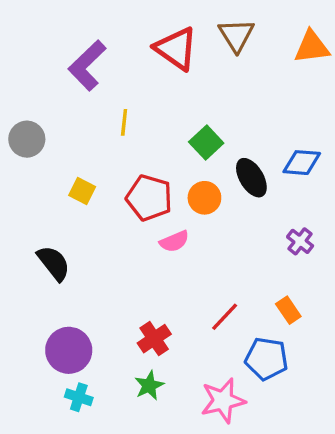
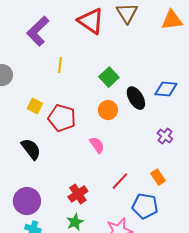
red pentagon: (149, 198) -> (62, 118), moved
pink semicircle: (174, 241) -> (97, 145), moved, turned -102
black semicircle: (54, 263) -> (31, 149), moved

